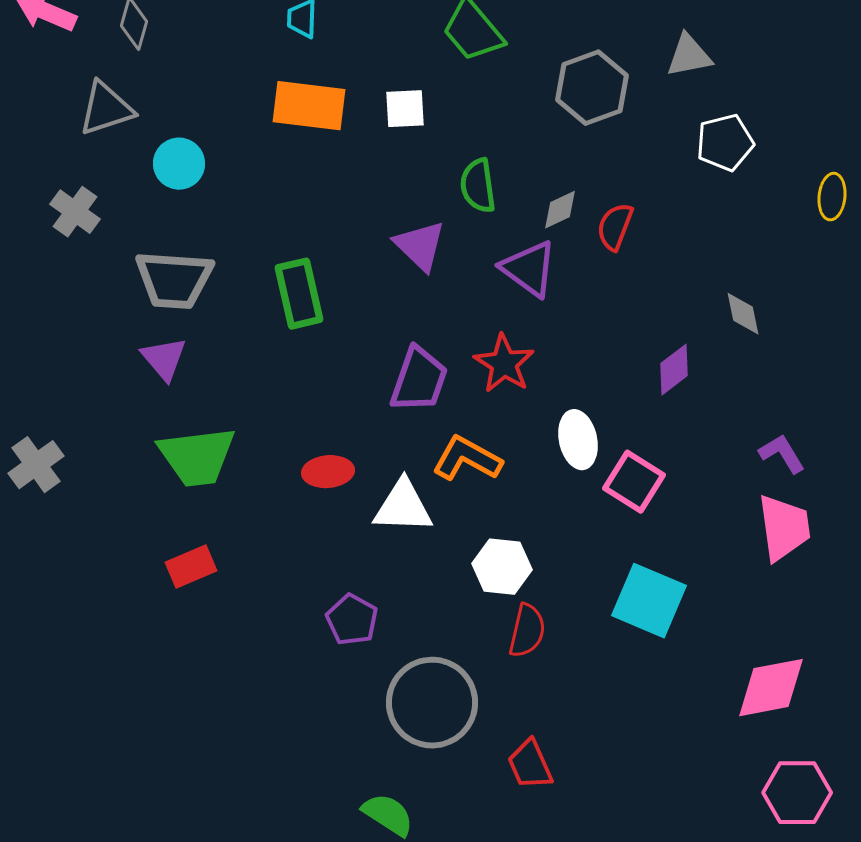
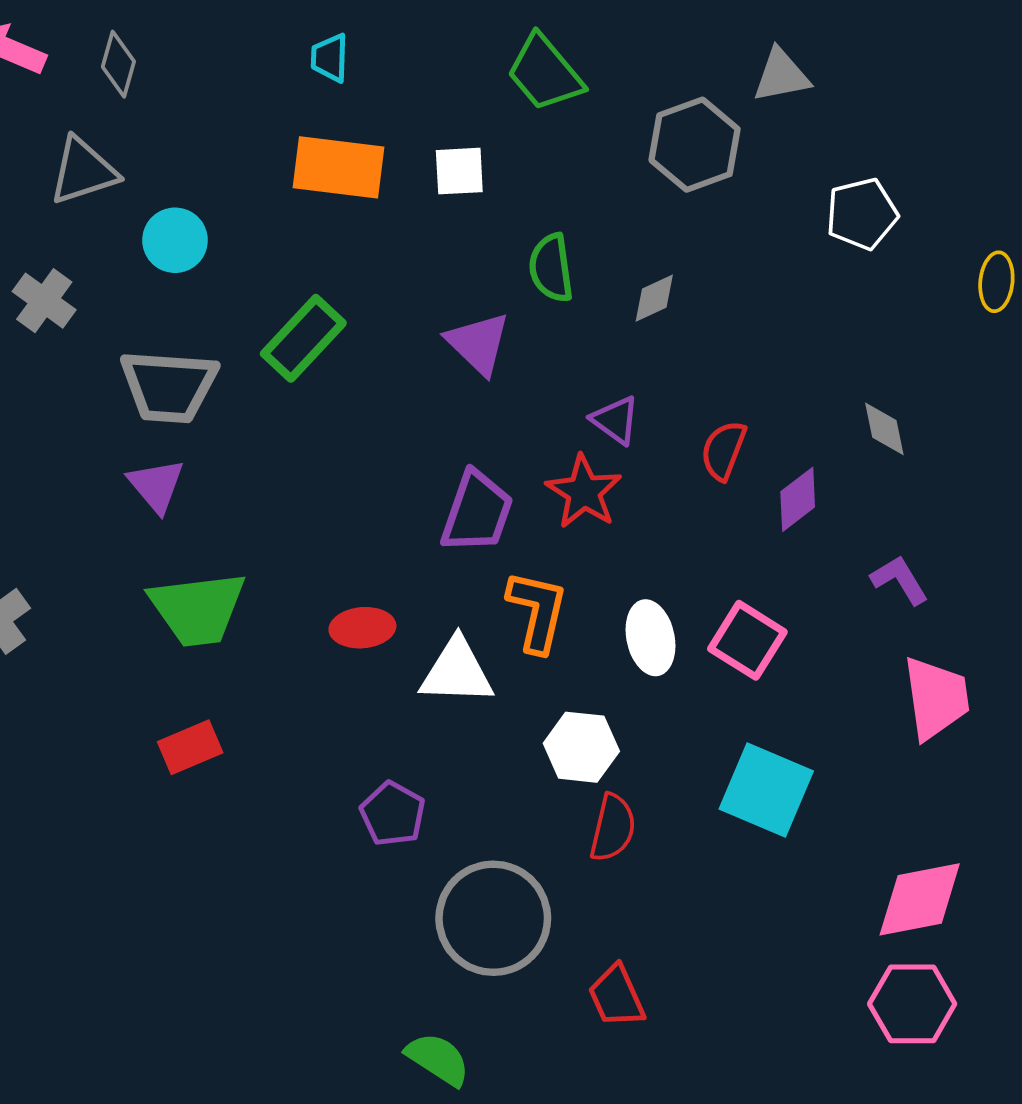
gray triangle: (689, 56) -> (781, 75), moved
red semicircle: (615, 227) -> (723, 450), moved
purple triangle: (529, 269) -> (615, 420), moved, size x0.7
green rectangle: (299, 294) -> (303, 338), moved, turned 56
white ellipse: (578, 440) -> (651, 638), moved
purple L-shape: (782, 454) -> (900, 580), moved
orange L-shape: (467, 459) -> (537, 611), turned 74
pink hexagon: (797, 793) -> (912, 1004), moved

